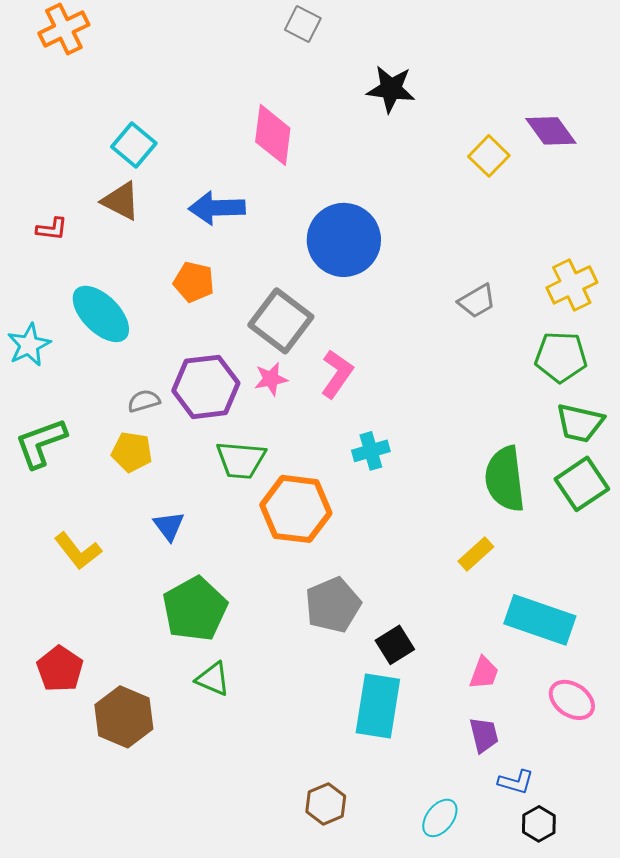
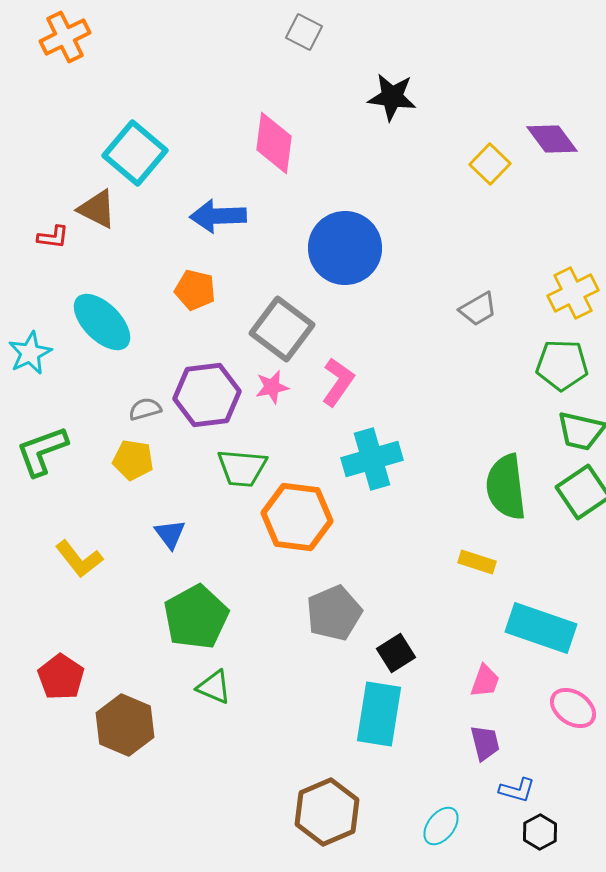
cyan square: (134, 145) -> (135, 153), size x1.4
brown triangle: (121, 201) -> (97, 209), moved
cyan cross: (371, 451) -> (372, 459), size x1.6
yellow rectangle: (476, 554) -> (477, 562), turned 60
brown hexagon: (326, 804) -> (327, 812), size x1.6

